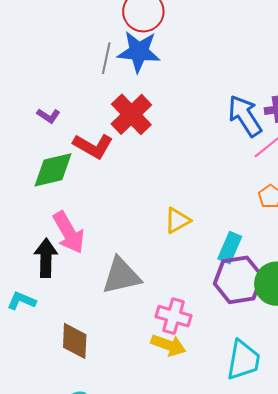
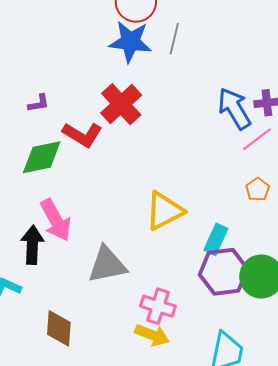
gray line: (106, 58) -> (174, 39), moved
purple L-shape: (48, 116) -> (39, 103), turned -45
yellow triangle: (177, 220) -> (164, 211), size x1.5

